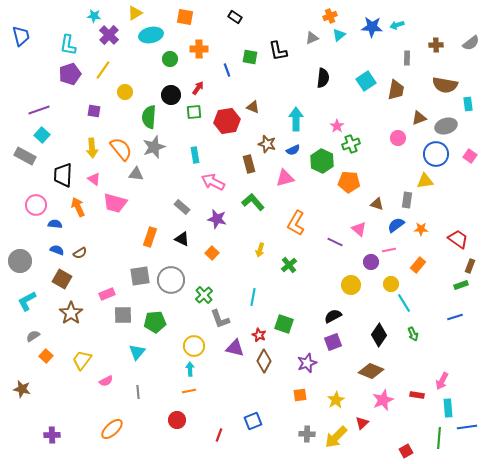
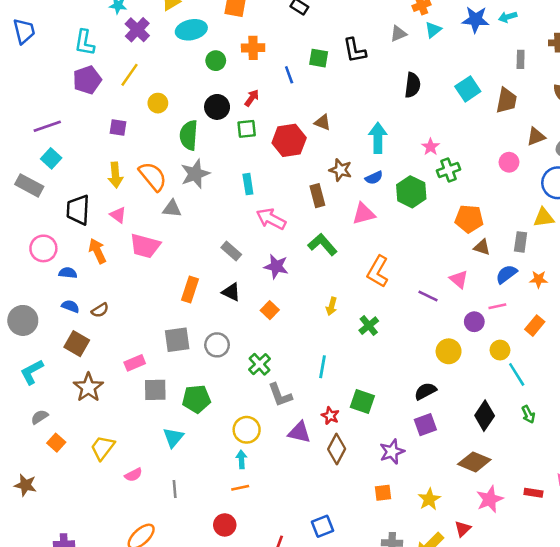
orange pentagon: (349, 182) -> (469, 219), moved
gray circle: (171, 280) -> (217, 345), size x0.7

